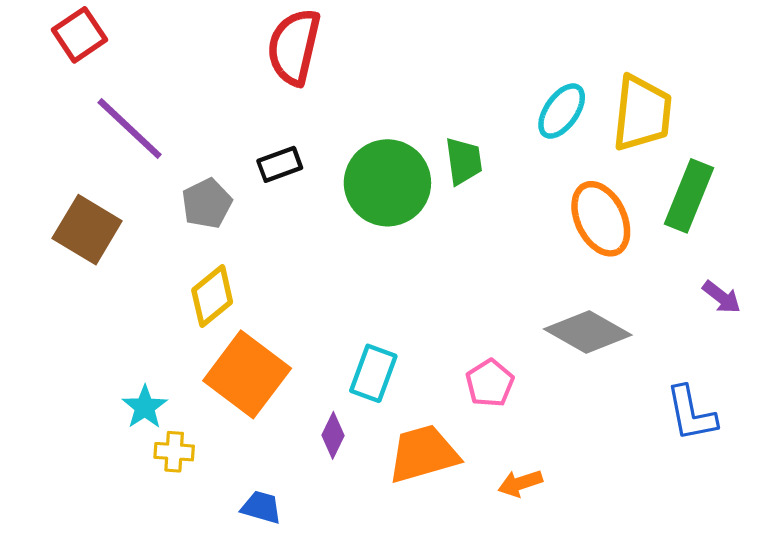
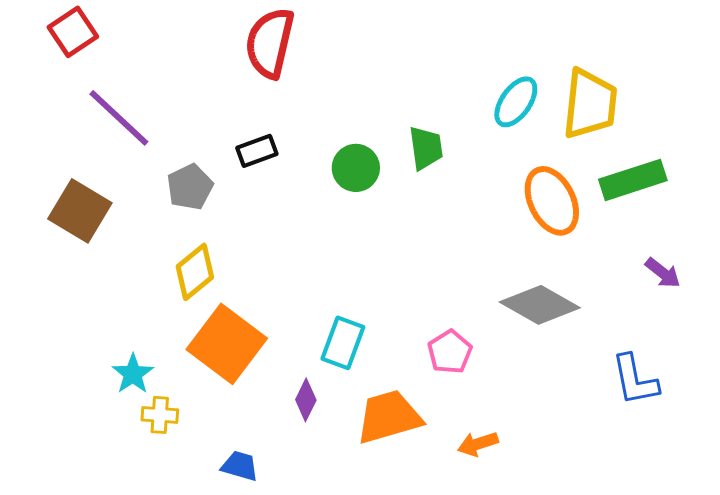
green circle: (387, 183) -> (356, 168), size x0.6
green rectangle: (689, 196) -> (633, 180), turned 50

